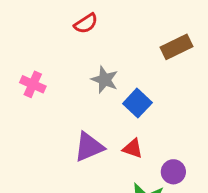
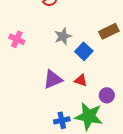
brown rectangle: (176, 47) -> (109, 31), moved
gray star: (105, 80) -> (63, 36), turned 30

